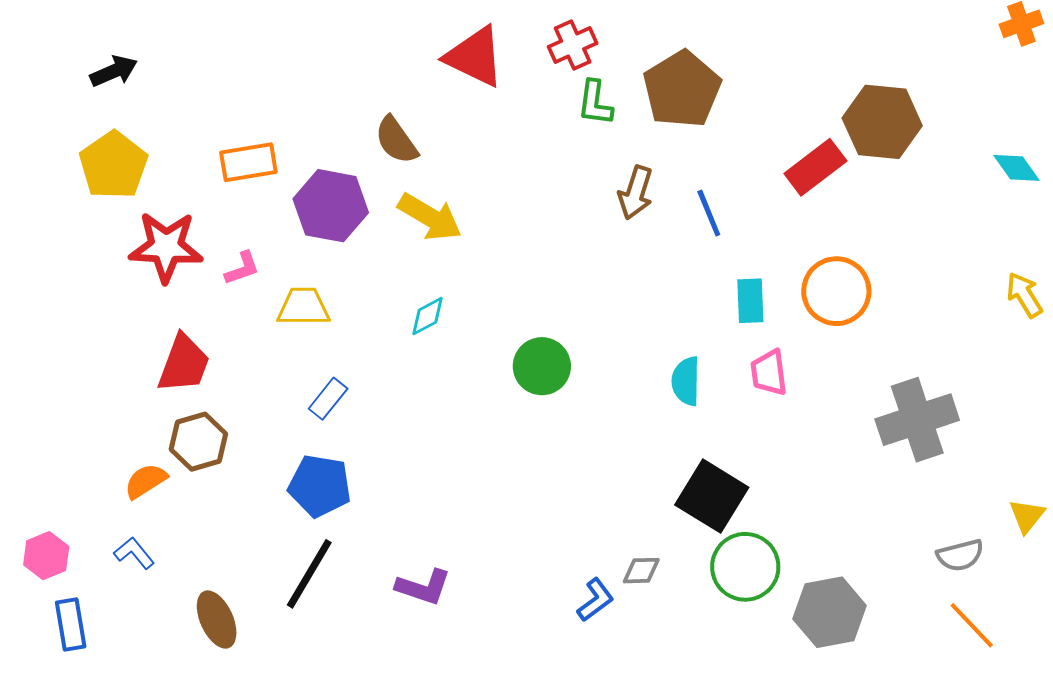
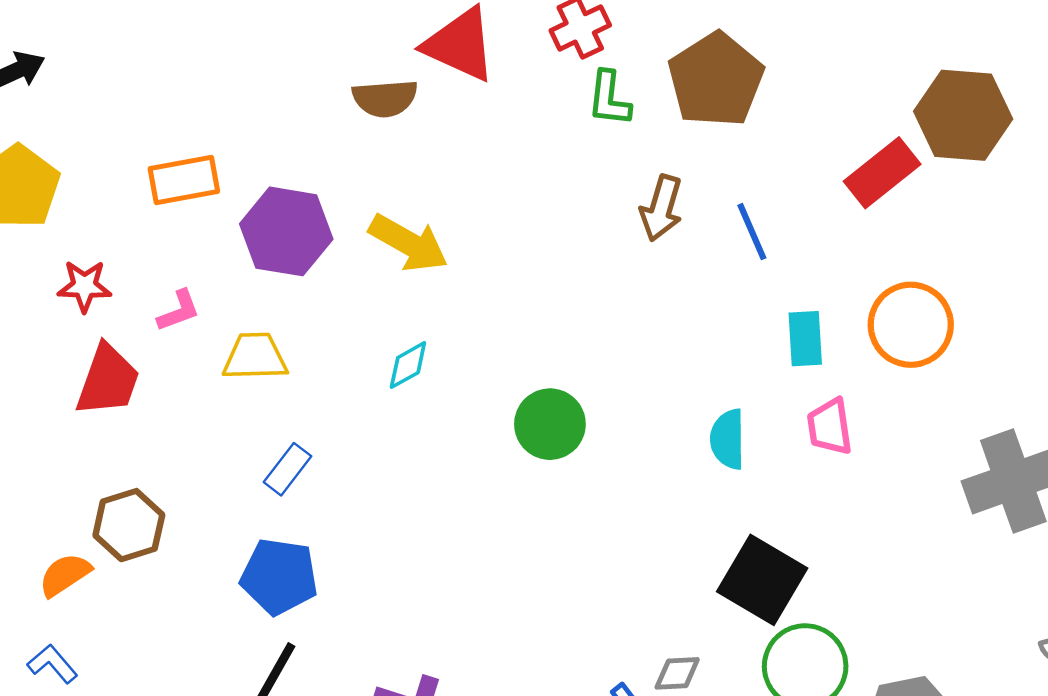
brown semicircle: (396, 140) -> (385, 98), moved, turned -58
red star: (166, 247) -> (84, 286), size x0.6
red trapezoid: (184, 364) -> (108, 380), moved

